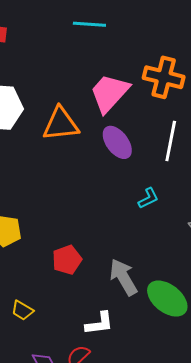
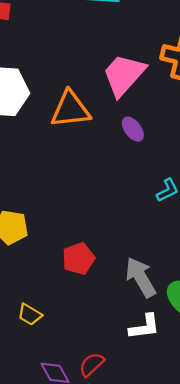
purple ellipse: (117, 142) -> (133, 129), size x0.7
white L-shape: (99, 323) -> (144, 327), moved

